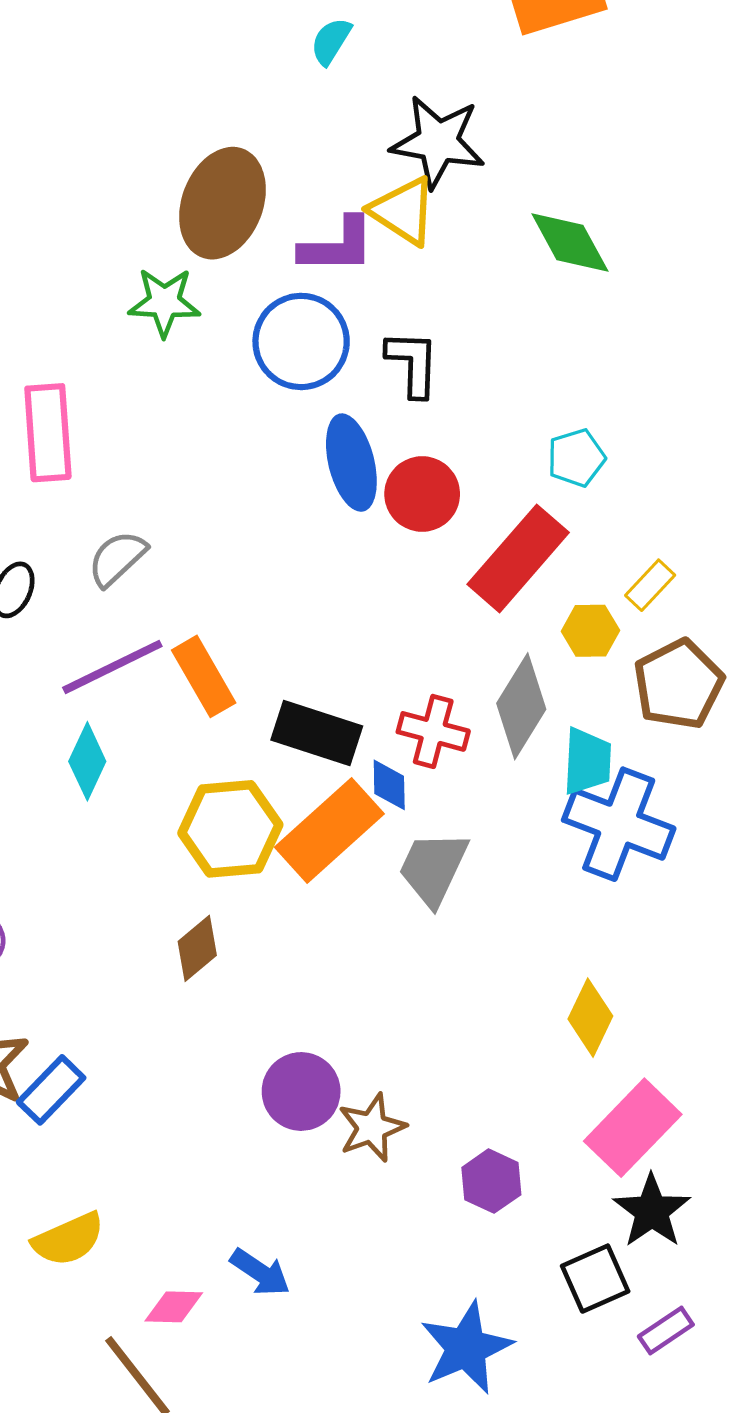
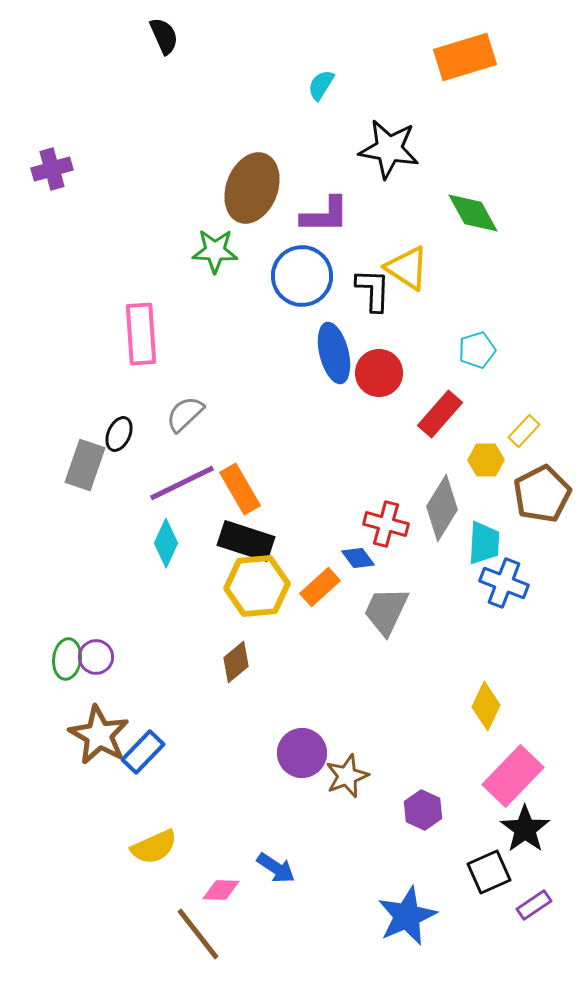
yellow triangle: (403, 211) -> (407, 268), moved
red rectangle: (518, 558) -> (440, 414), size x0.7
black rectangle: (317, 733) -> (246, 541), moved
blue diamond: (389, 785) -> (358, 558), turned -36
blue cross: (619, 824) -> (504, 583), size x0.7
orange rectangle: (329, 830) -> (320, 587), size x0.6

